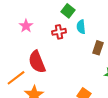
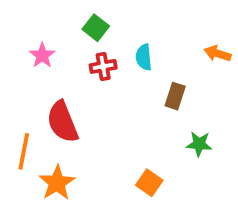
green square: (68, 11) -> (96, 28), moved
orange line: (16, 78) -> (24, 151), turned -42

